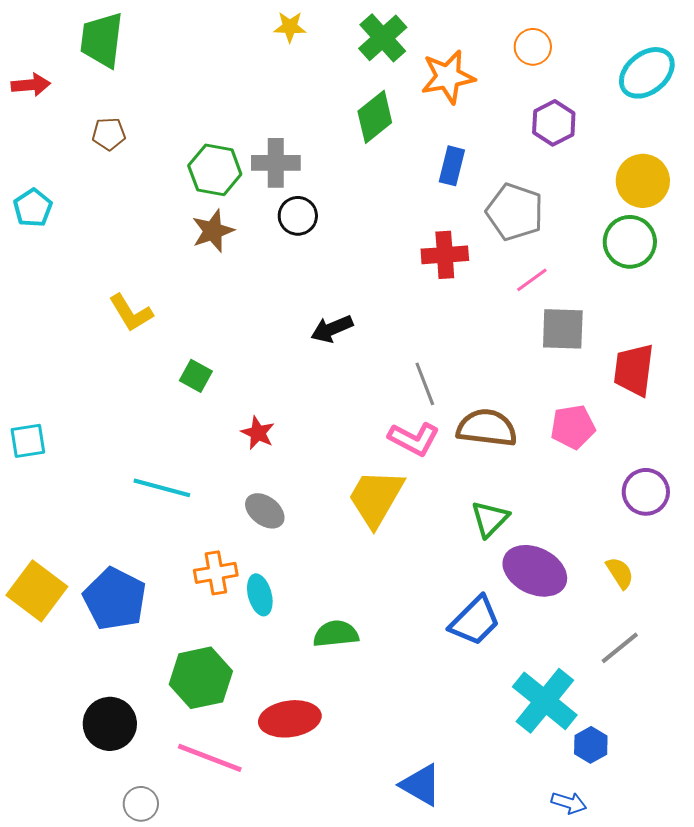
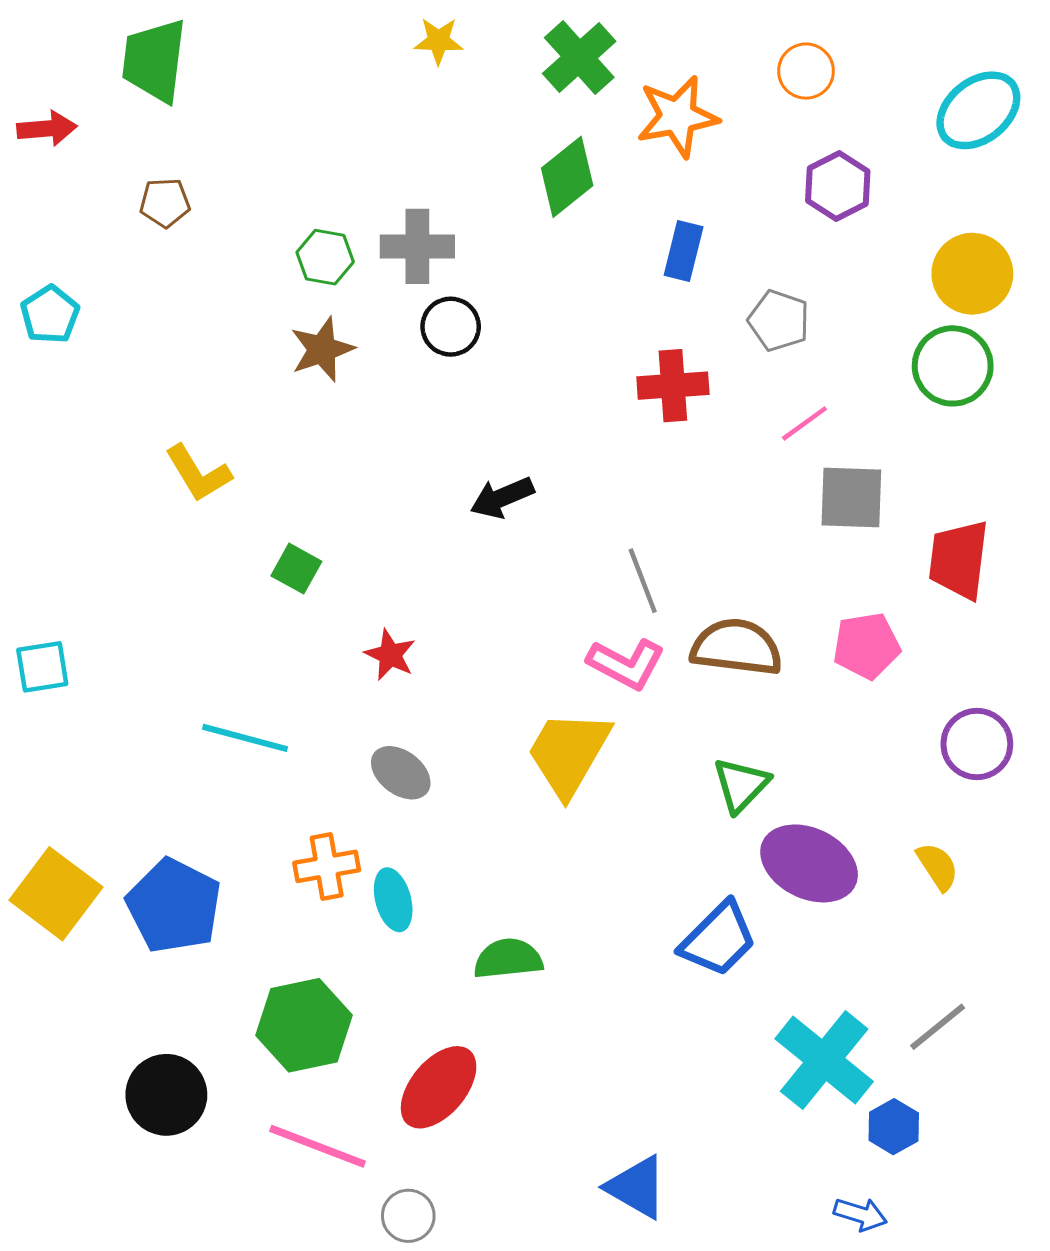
green hexagon: (215, 170) -> (325, 257), size x0.7
gray pentagon: (515, 212) -> (779, 321), size x0.7
gray line: (620, 648) -> (938, 1027), moved
red ellipse: (290, 719) -> (439, 1087), turned -42
gray circle: (141, 804) -> (408, 1216), moved

